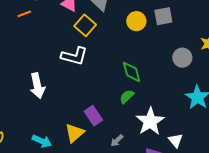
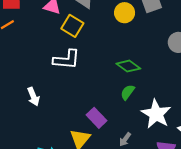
green diamond: (132, 72) -> (128, 66), turned -30
white arrow: (37, 86) -> (33, 97), size x0.7

